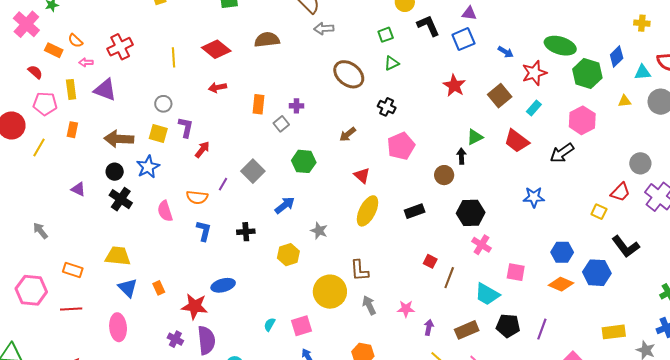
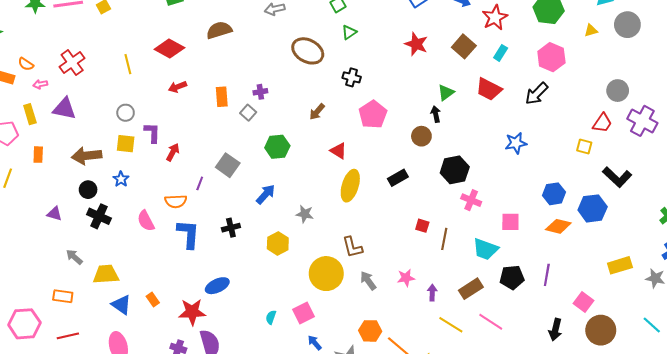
blue star: (148, 167) -> (121, 179), size x0.7
gray arrow: (40, 231) -> (74, 257), moved
blue L-shape: (204, 231) -> (188, 234), size x1.4

